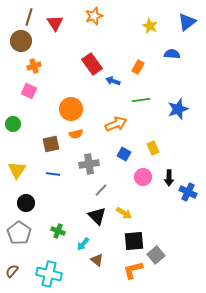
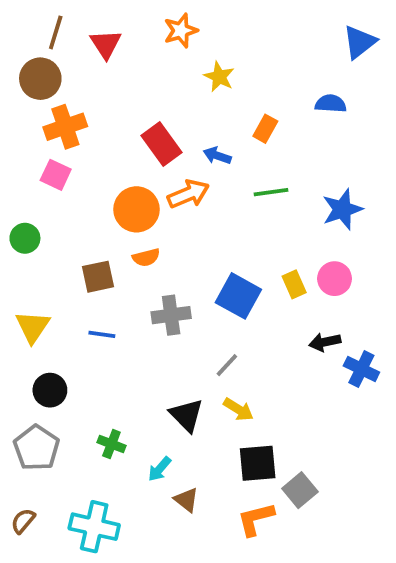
yellow star: (150, 26) -> (219, 77), moved
red rectangle: (92, 64) -> (161, 144), moved
orange cross: (34, 66) -> (65, 127), size x1.5
orange arrow: (116, 124) -> (188, 194), moved
blue square: (124, 154) -> (238, 296), size x1.6
pink circle: (143, 177) -> (335, 279), moved
black arrow: (169, 178) -> (325, 342), turned 77
gray line: (101, 190) -> (227, 365), moved

